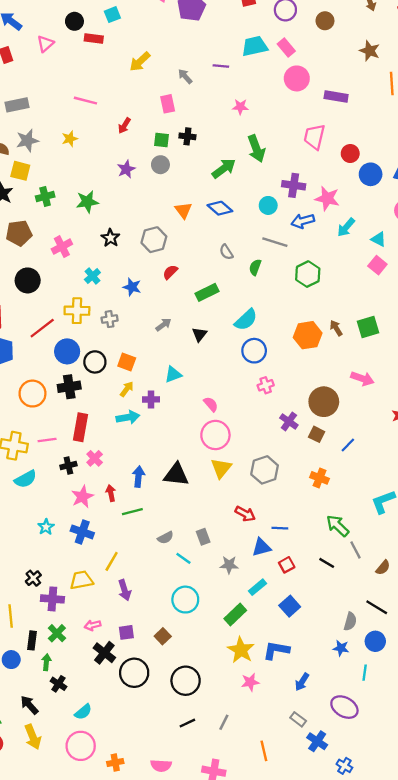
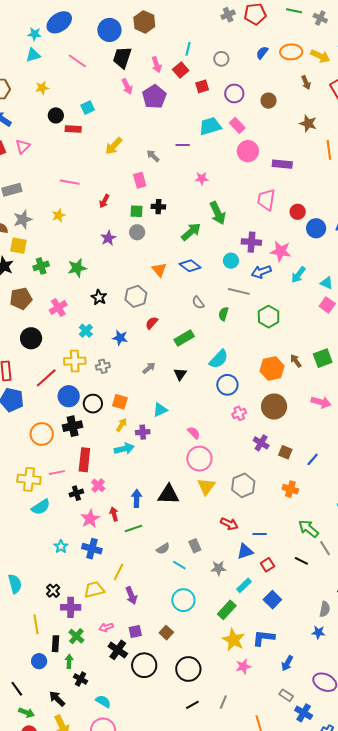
pink triangle: (45, 44) -> (23, 146), moved
brown circle: (324, 402) -> (274, 407), moved
cyan semicircle: (83, 712) -> (103, 701), turned -105

